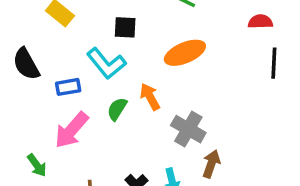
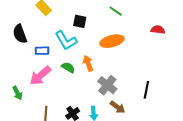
black line: (274, 63) -> (146, 90), moved
green semicircle: (117, 109) -> (68, 67), turned 80
brown arrow: (211, 164) -> (117, 107), turned 98

